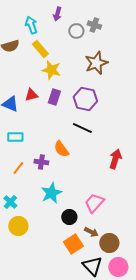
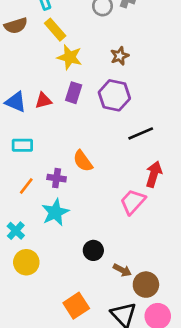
brown star: (96, 63) -> (120, 56), moved, size x0.6
red triangle: (31, 95) -> (43, 101), moved
black line: (82, 128) -> (141, 133), moved, turned -48
cyan star: (51, 193) -> (55, 212), moved
pink trapezoid: (94, 203) -> (133, 202), moved
orange square: (73, 244) -> (76, 306), moved

